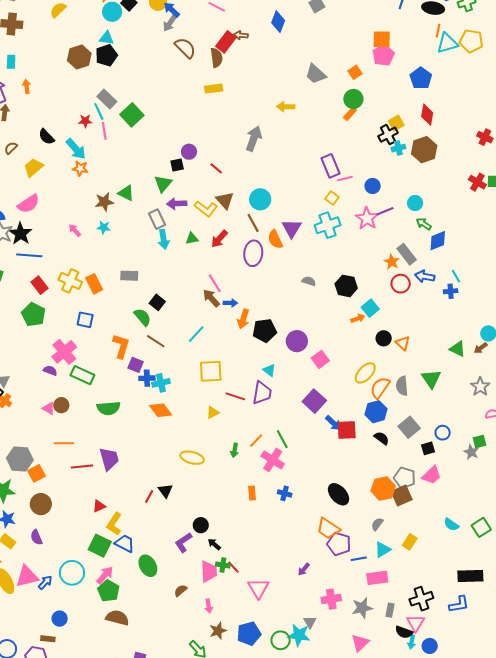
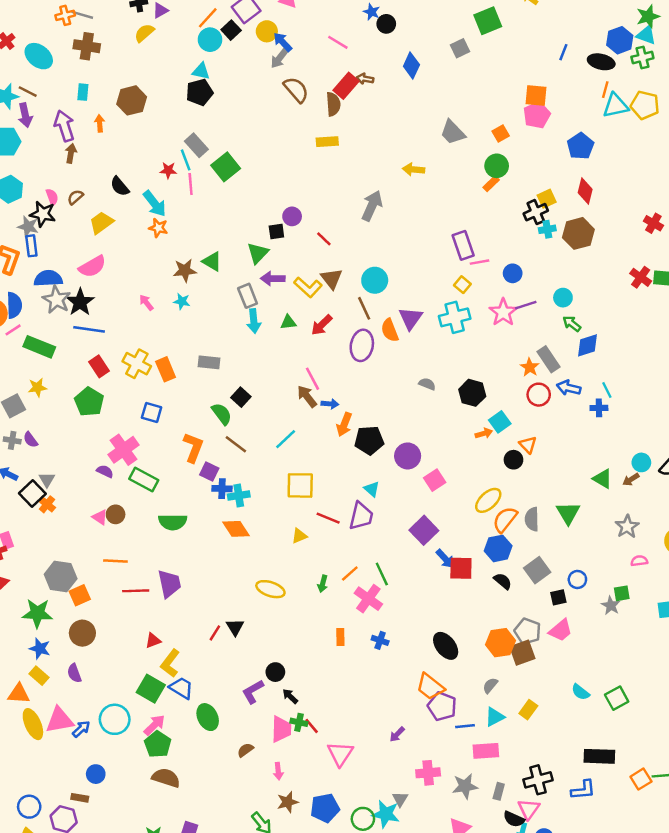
brown hexagon: (79, 57) -> (132, 100), moved
orange triangle: (403, 343) -> (528, 445), moved

